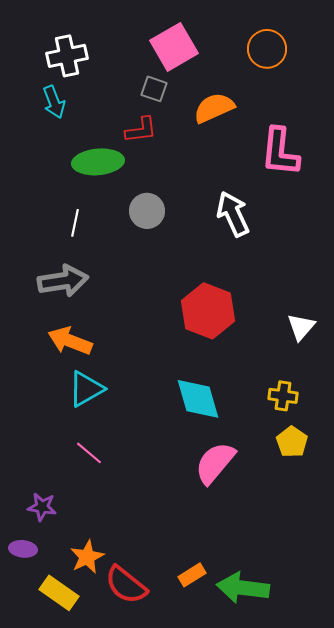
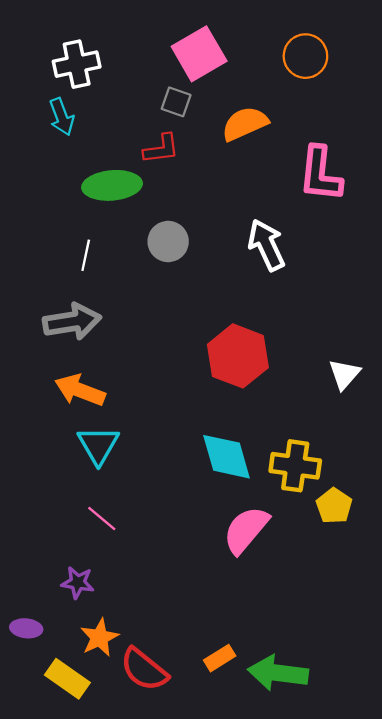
cyan triangle: (86, 389) -> (98, 445), turned -30
yellow cross: (283, 396) -> (295, 466), moved, size x1.5
purple star: (42, 507) -> (78, 583), moved

